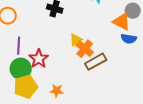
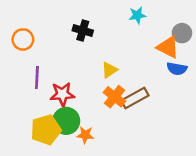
orange cross: (85, 49) -> (115, 97), moved
red star: (39, 59) -> (62, 94), turned 30
green circle: (21, 69) -> (66, 121), moved

